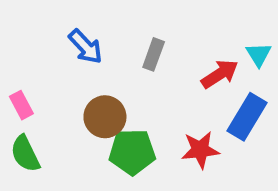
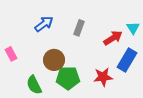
blue arrow: (85, 47) -> (44, 24), turned -84
green semicircle: (25, 154) -> (34, 85), moved

